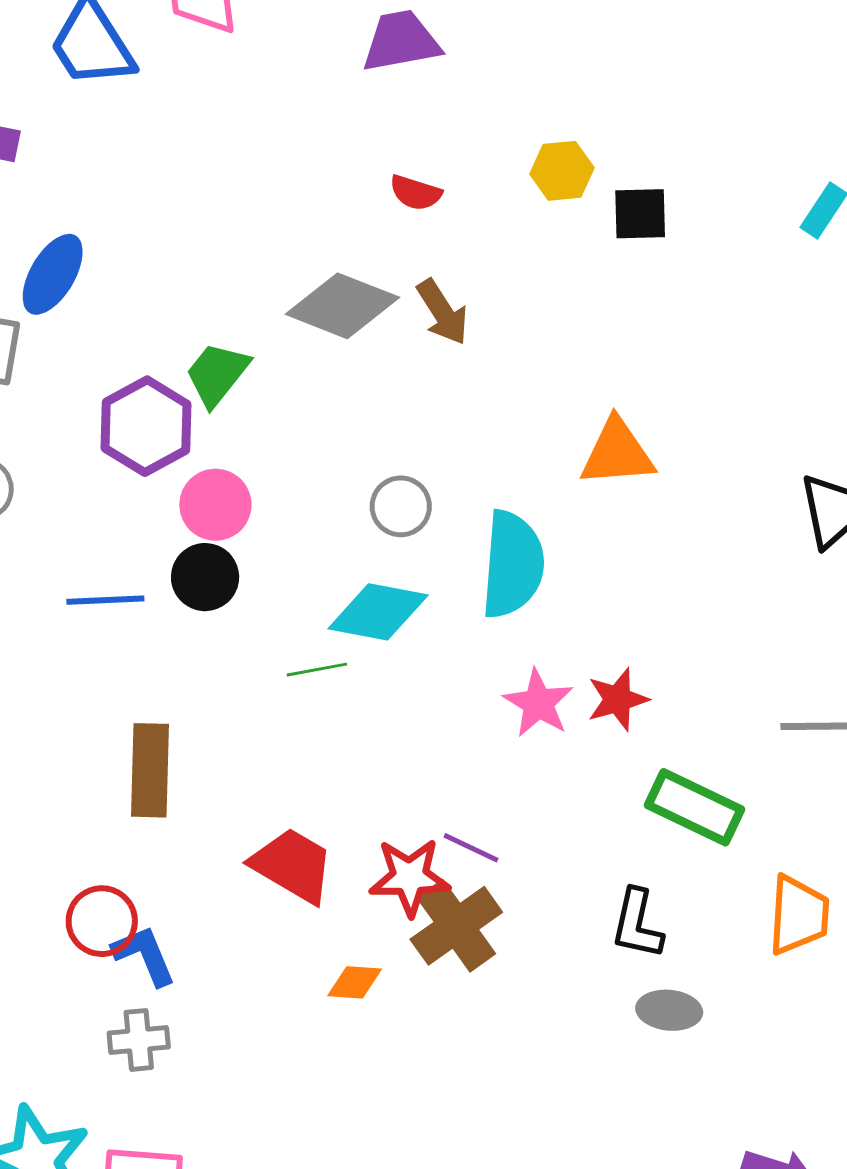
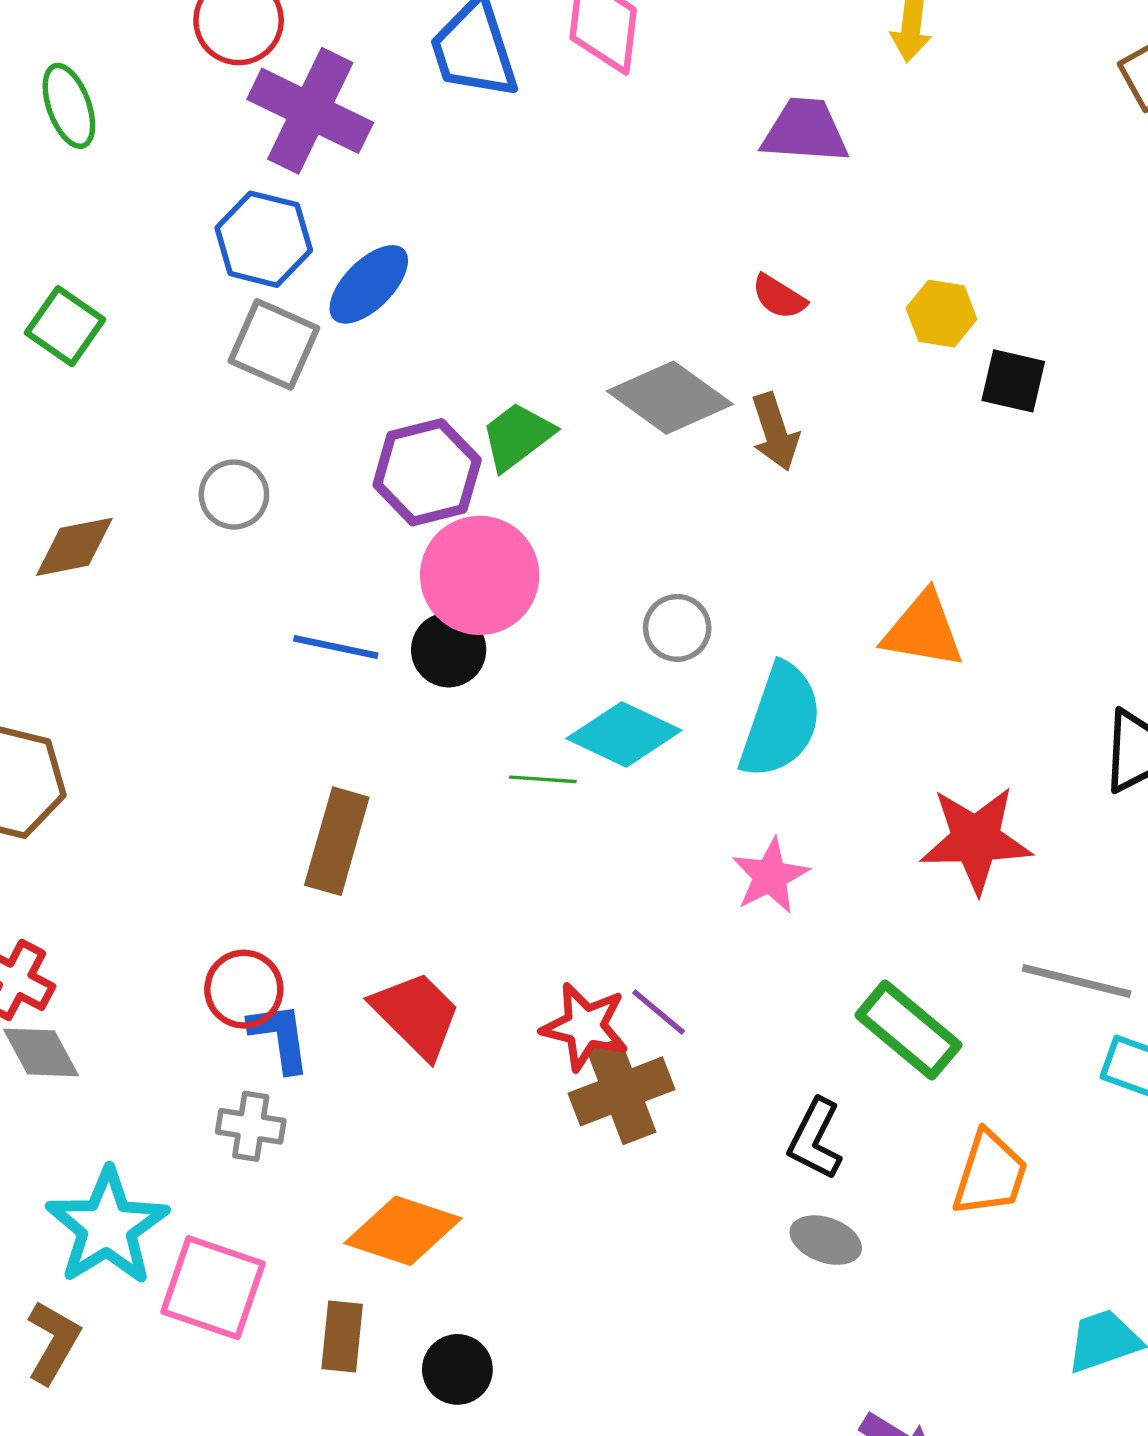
pink circle: (215, 505) -> (480, 575), size x1.5
red star: (618, 699) -> (976, 840), moved, size x1.6
red trapezoid: (293, 865) -> (416, 1015), moved
orange diamond: (355, 982) -> (403, 1231), moved, size x1.8

